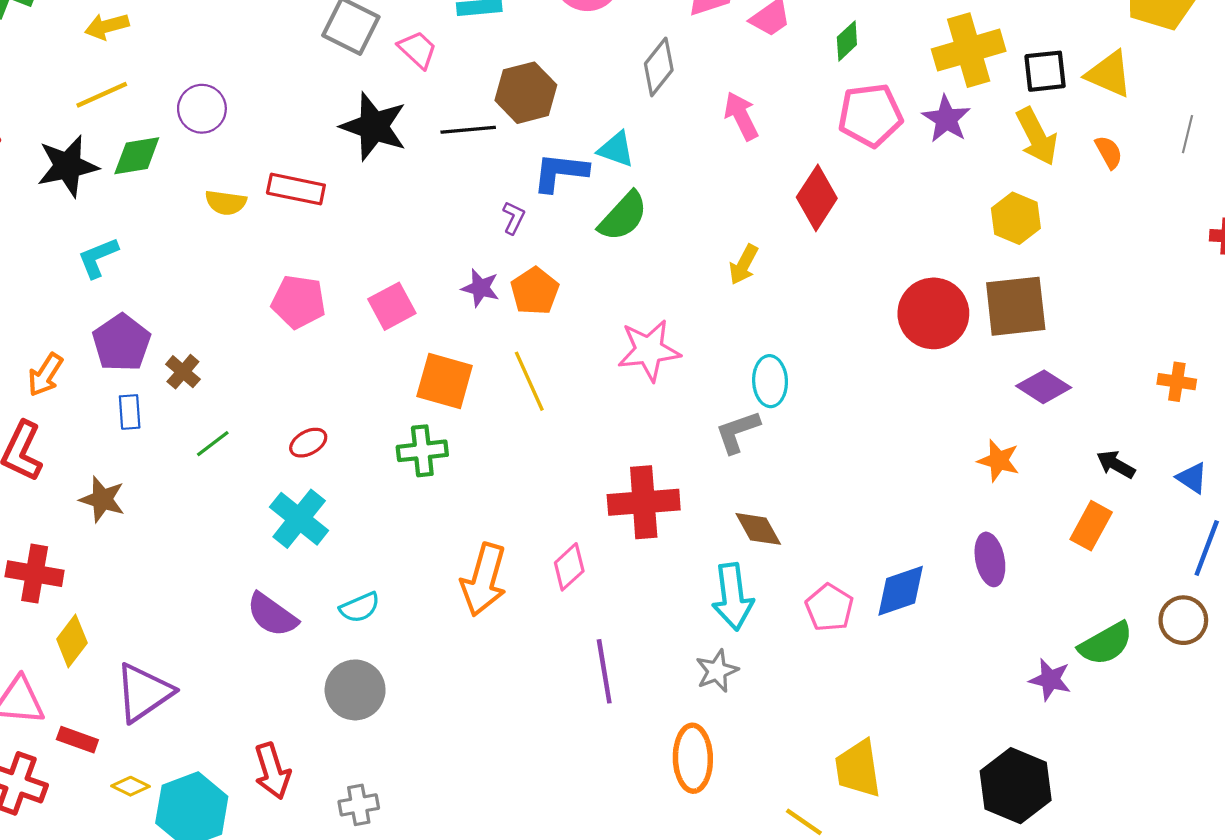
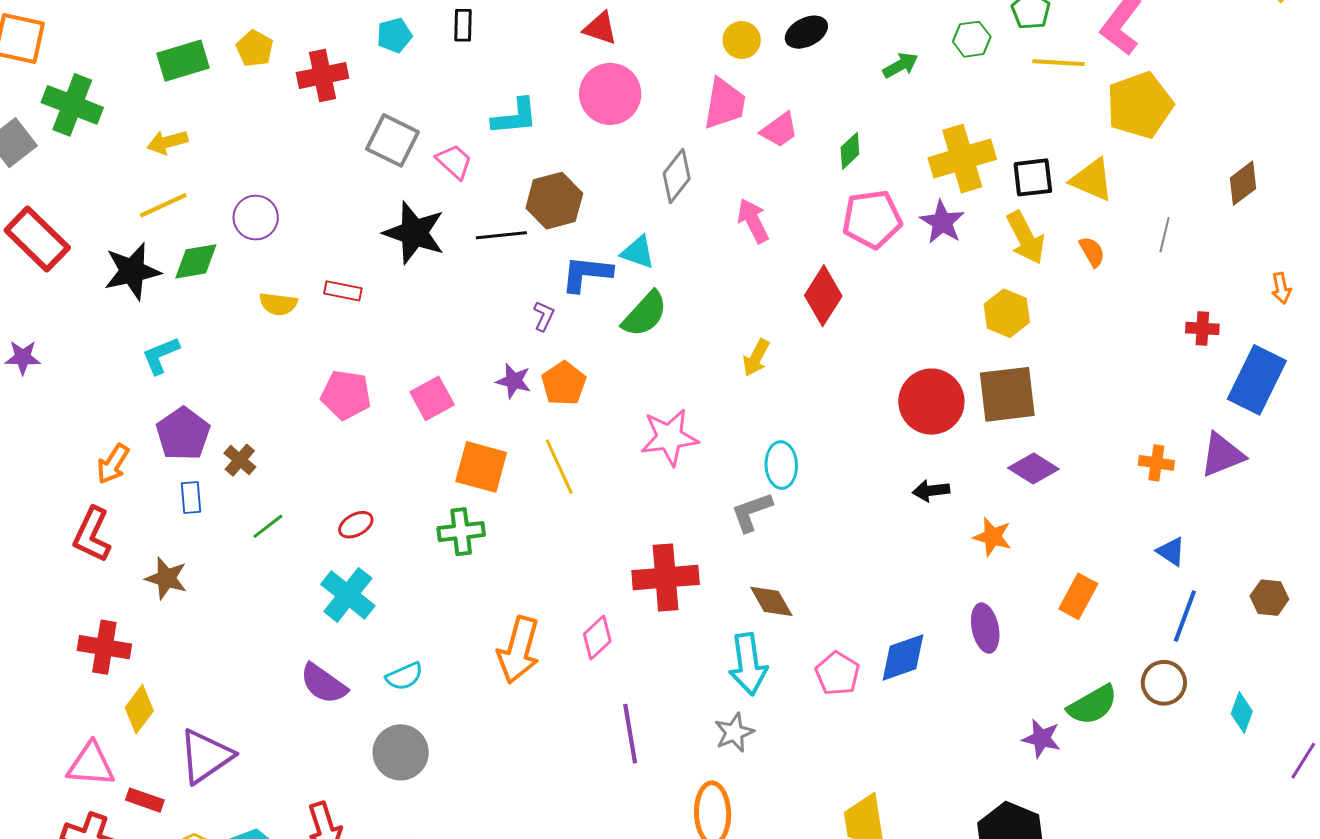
red rectangle: (296, 189) -> (343, 291), size x0.7
black arrow: (1116, 464) -> (931, 491), moved, turned -36

